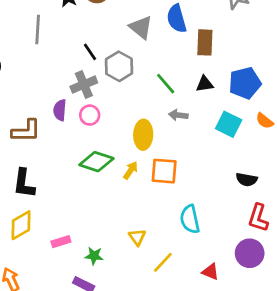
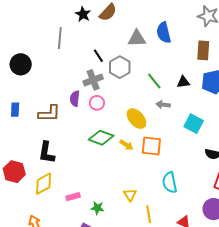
gray triangle: (141, 27) -> (137, 38), turned -42
brown rectangle: (205, 42) -> (203, 50), moved
cyan square: (229, 124) -> (194, 124), moved
yellow ellipse: (143, 135) -> (136, 119), turned -45
yellow arrow: (131, 170) -> (126, 145), turned 88
yellow line: (163, 262) -> (149, 214), turned -54

